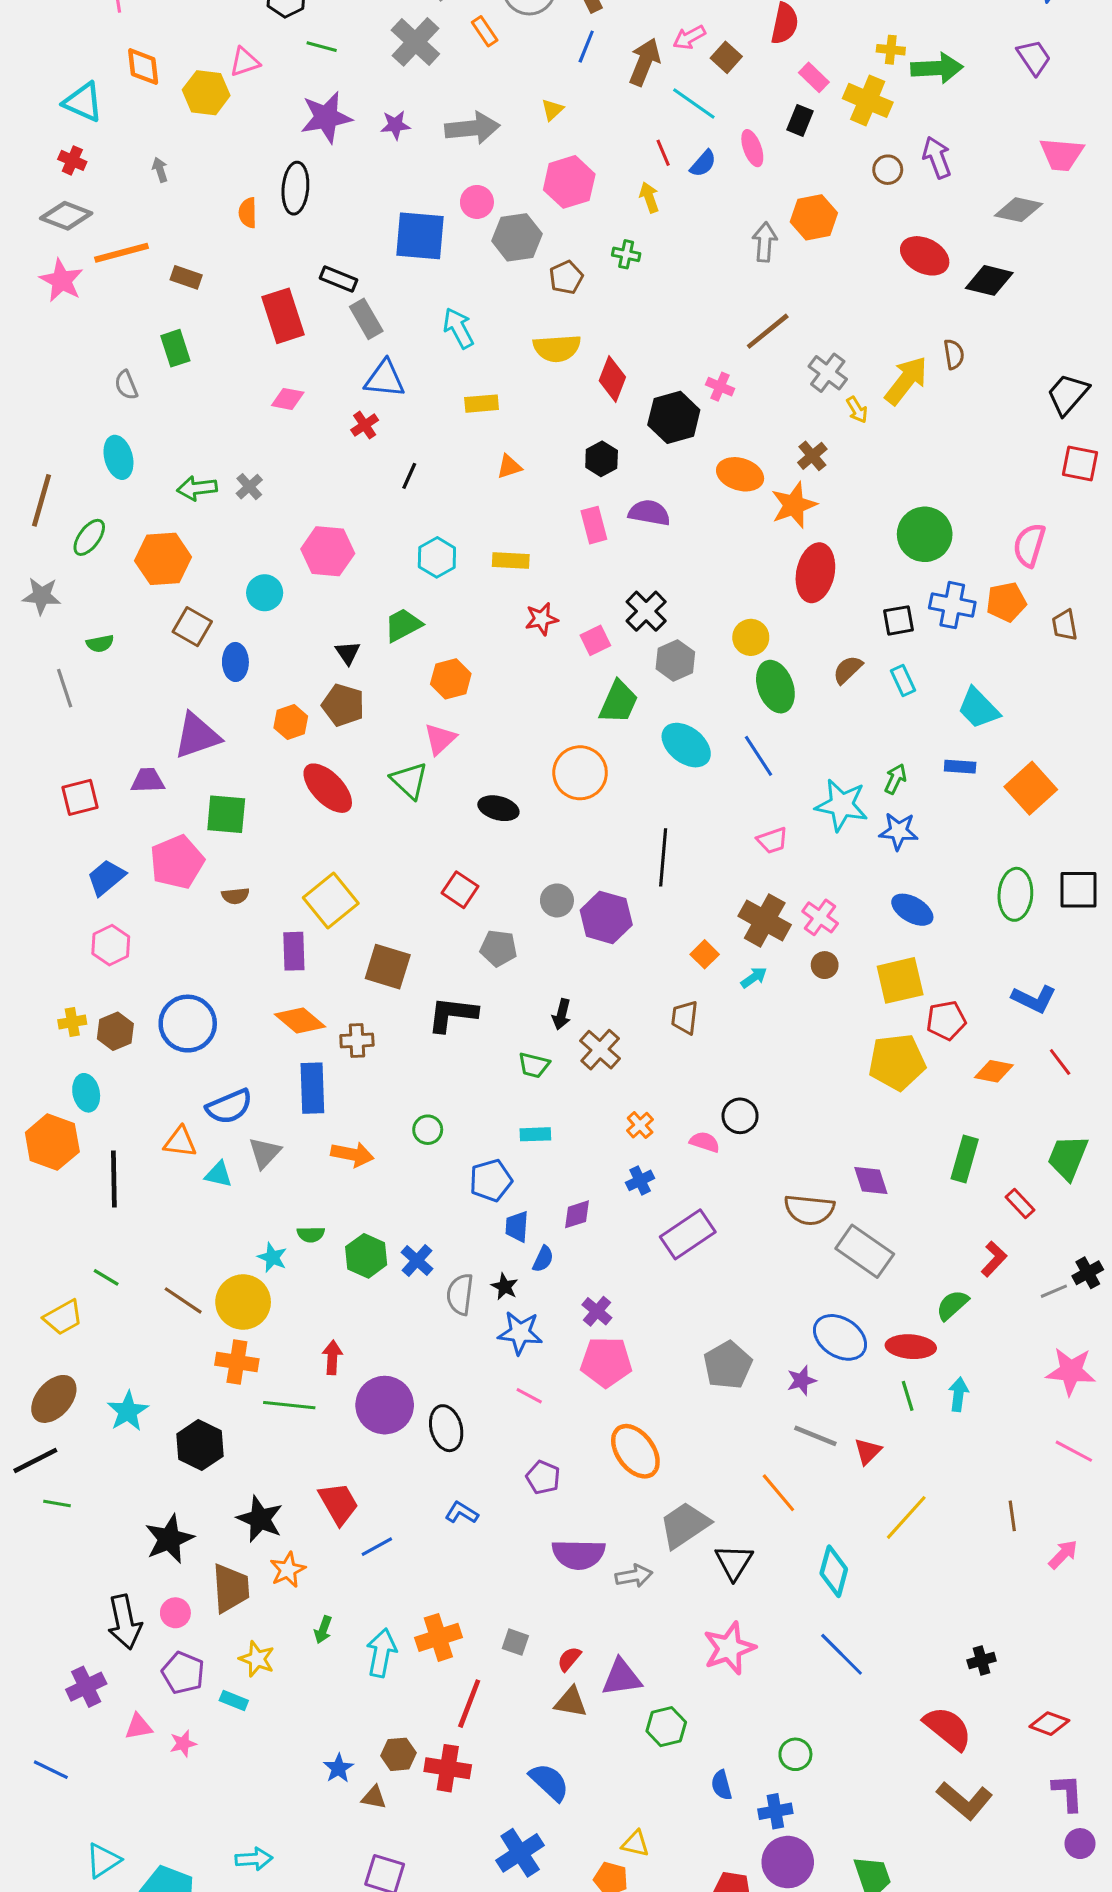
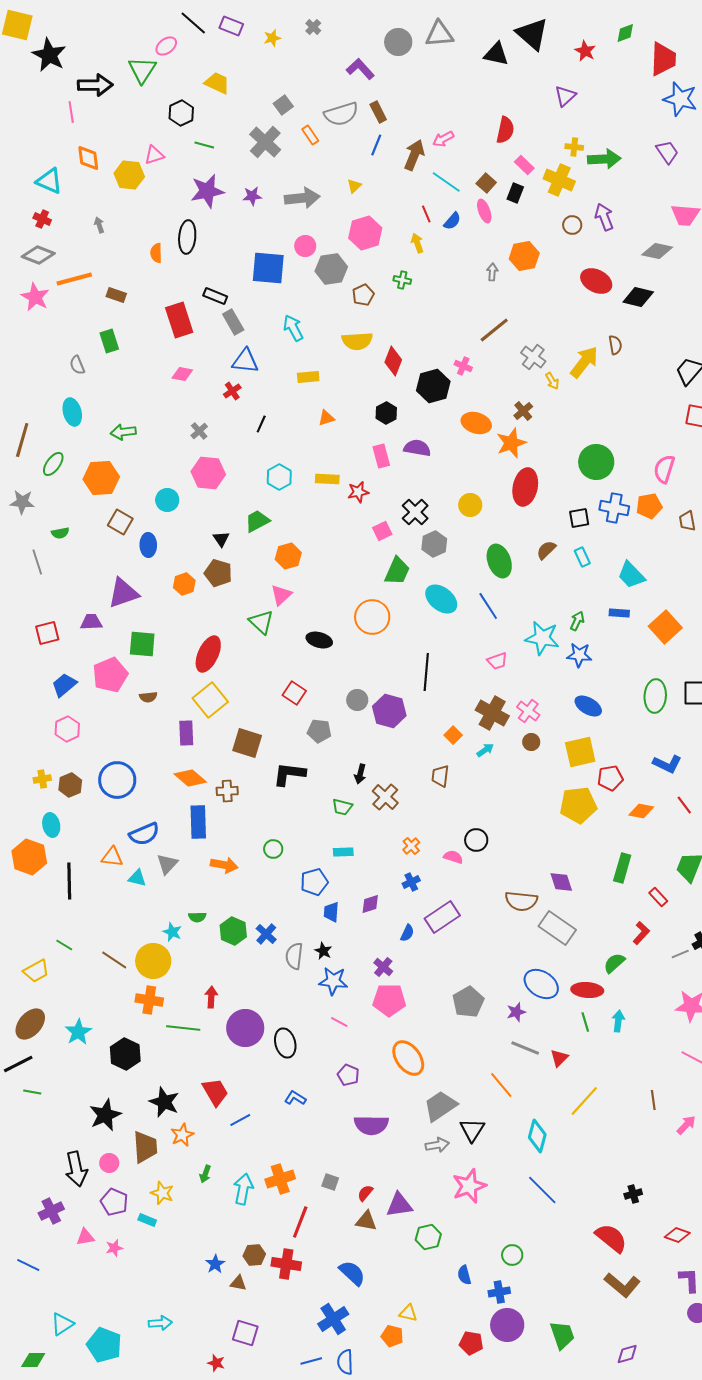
brown square: (726, 57) -> (486, 183), moved
gray arrow: (765, 242) -> (492, 272), size x0.7
gray cross: (249, 487) -> (199, 431), moved
red star: (542, 619) -> (358, 492), moved
yellow circle: (751, 637) -> (470, 505), moved
red ellipse: (328, 788) -> (208, 654), moved, turned 69
blue semicircle: (543, 1259) -> (407, 933), moved
gray arrow: (634, 1576) -> (437, 1145), moved

